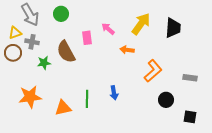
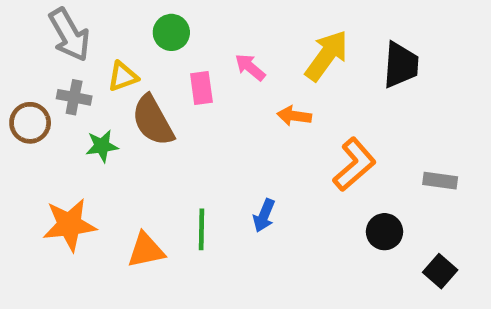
green circle: (61, 14) -> (171, 32), moved
yellow triangle: (15, 33) -> (123, 76), moved
blue arrow: (114, 93) -> (264, 215), turned 32
black square: (190, 117) -> (440, 271), turned 32

